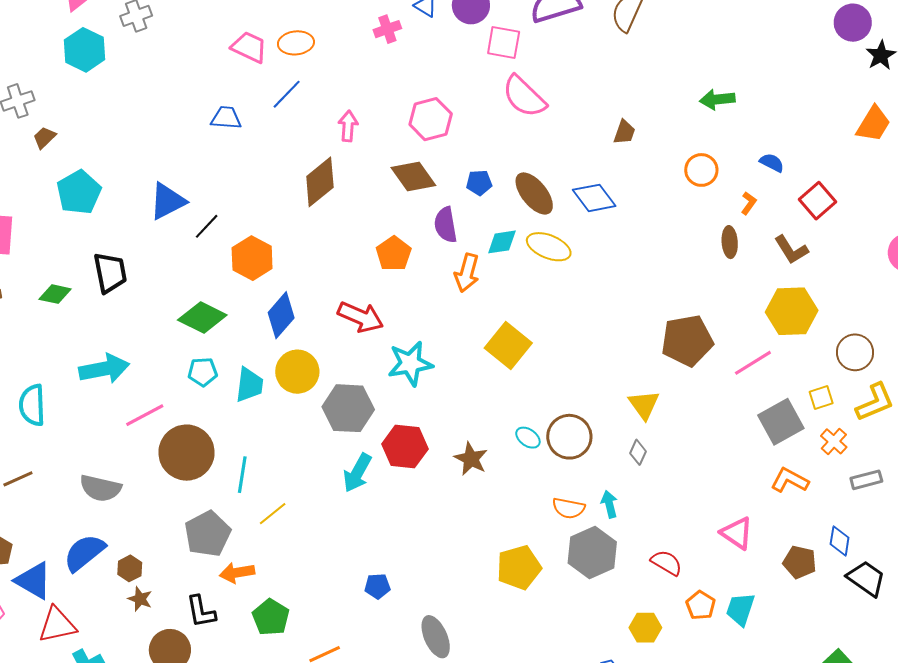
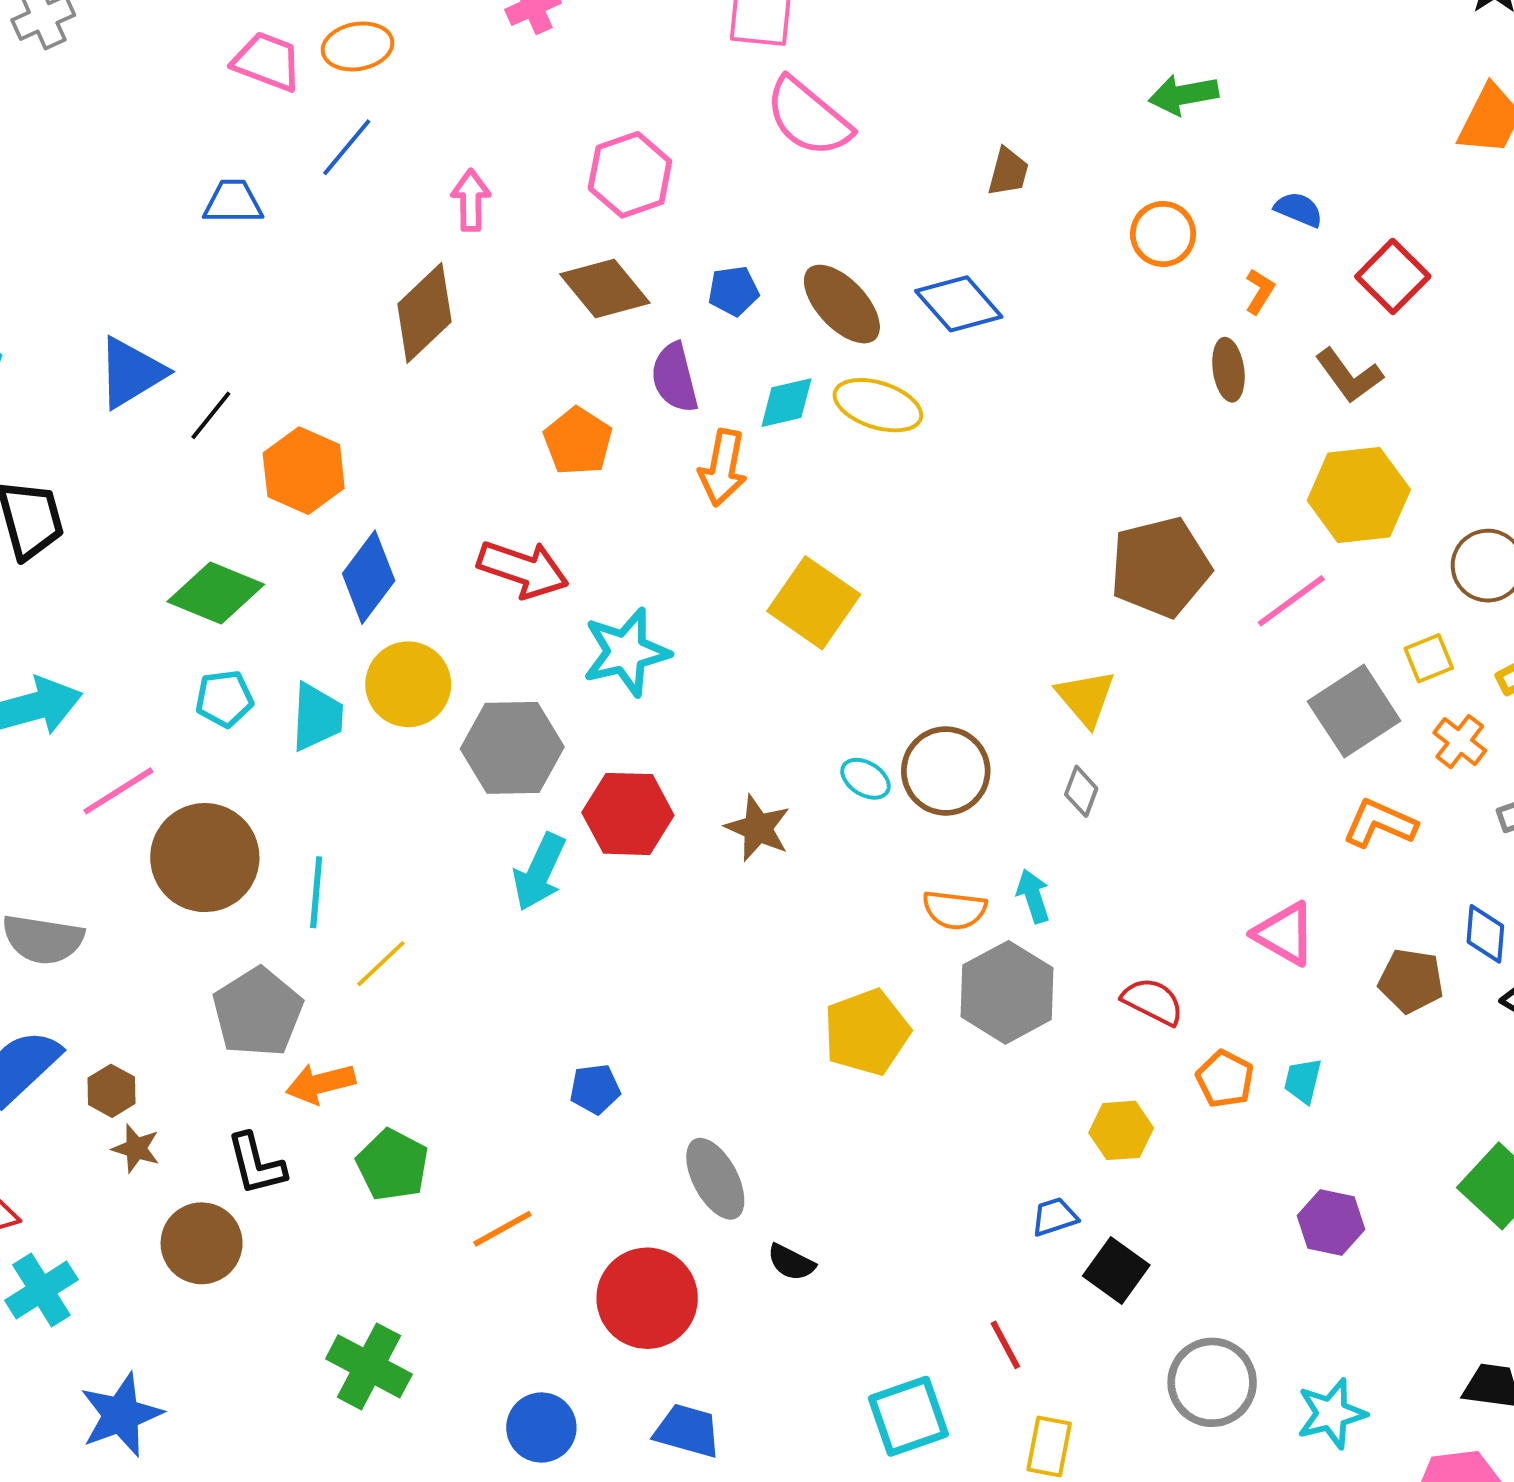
cyan trapezoid: (740, 609) -> (1303, 1081), size x0.7

